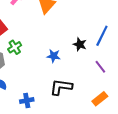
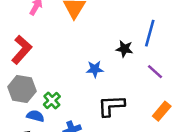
green cross: (15, 47) -> (52, 100), moved

